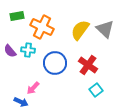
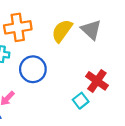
orange cross: (42, 27) -> (18, 27), turned -35
red cross: (88, 65) -> (97, 81), moved

